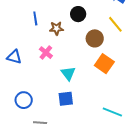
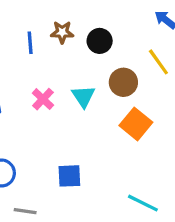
brown star: (56, 28) -> (62, 32), moved
cyan triangle: (68, 73) -> (83, 96), moved

